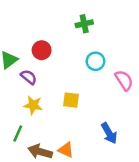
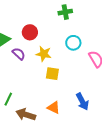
yellow star: (33, 105) -> (44, 54), moved
orange triangle: (66, 150) -> (54, 108), moved

